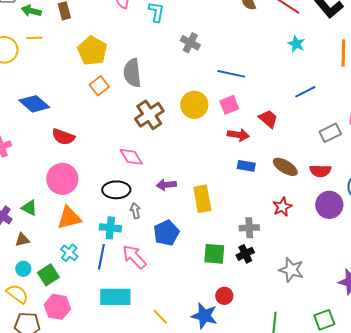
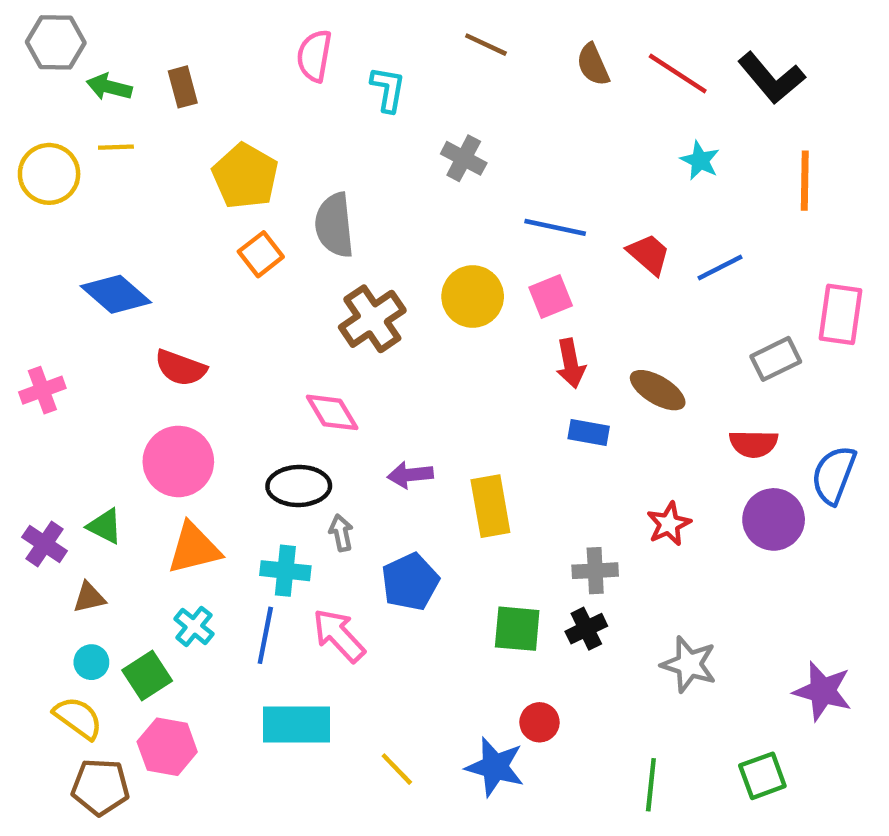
red trapezoid: (268, 119) -> (649, 254), moved
red arrow: (238, 135) -> (571, 363), turned 70
brown ellipse: (285, 167) -> (658, 390), moved

